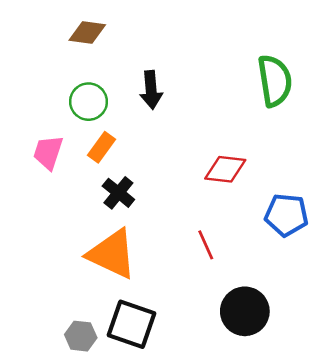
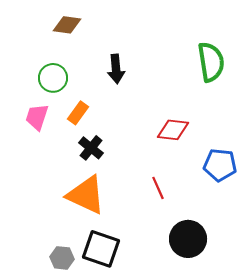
green circle: (89, 102) -> (53, 78), moved

